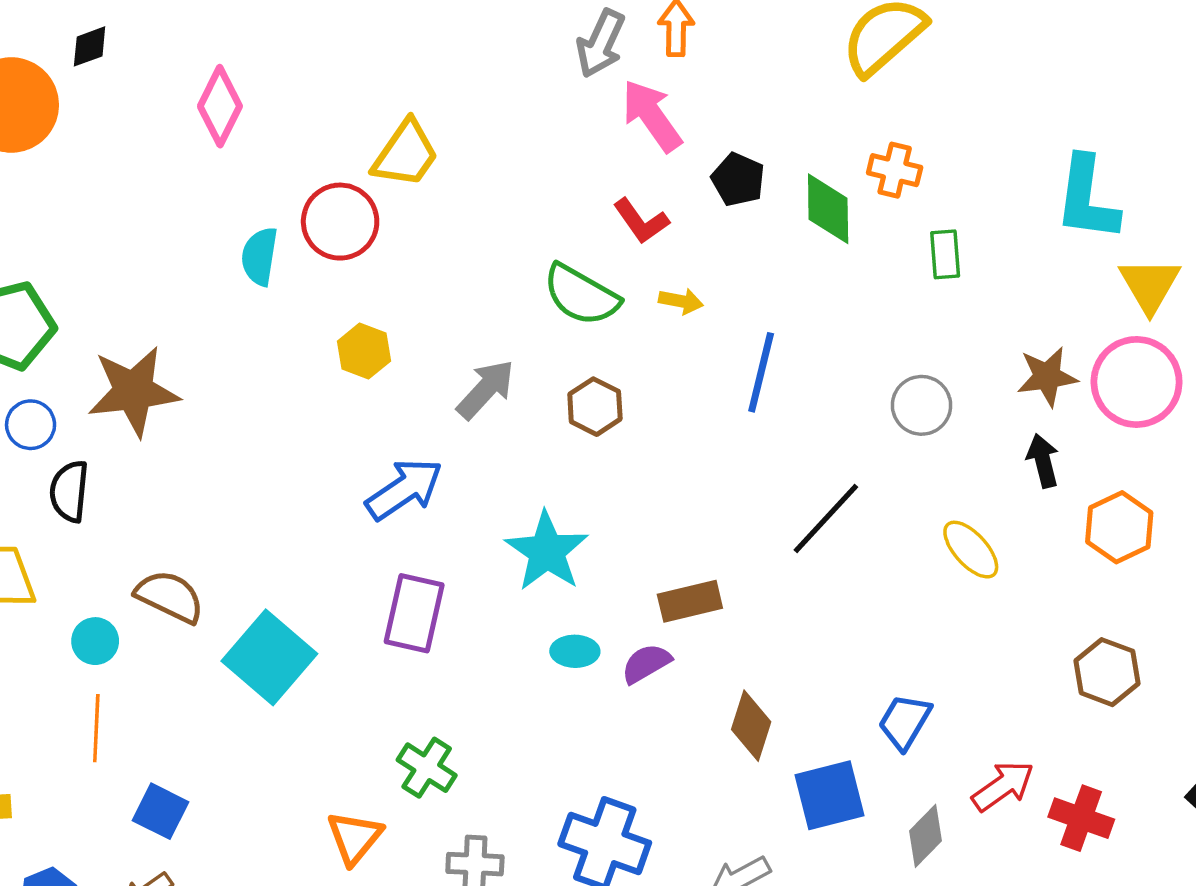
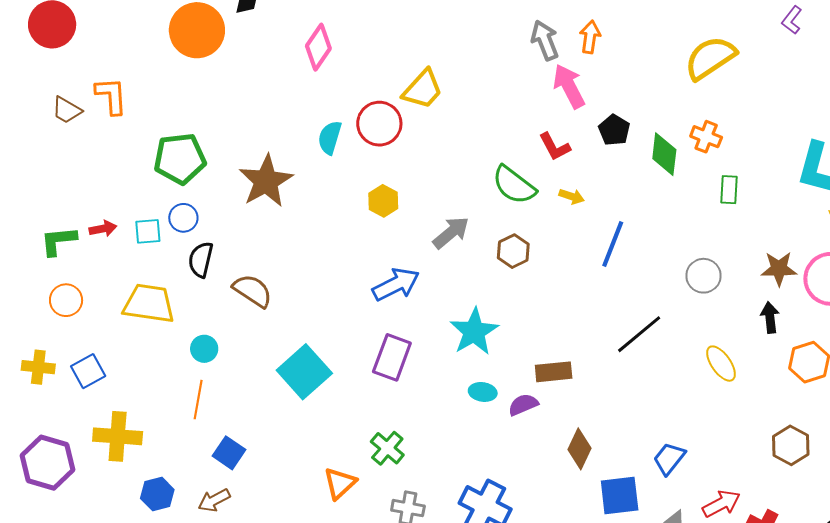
gray arrow: (601, 43) -> (545, 40), turned 126
brown star: (133, 391) -> (266, 181), moved, turned -30
brown semicircle: (170, 597) -> (253, 291), moved

